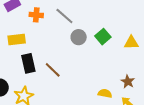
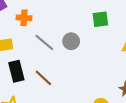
gray line: (64, 16) -> (44, 42), moved
green square: (103, 37) -> (100, 19), moved, turned 35

